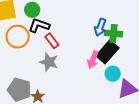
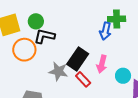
green cross: (114, 34) -> (117, 19), moved
red rectangle: (52, 41) -> (83, 79), moved
black rectangle: (107, 52) -> (78, 59), moved

